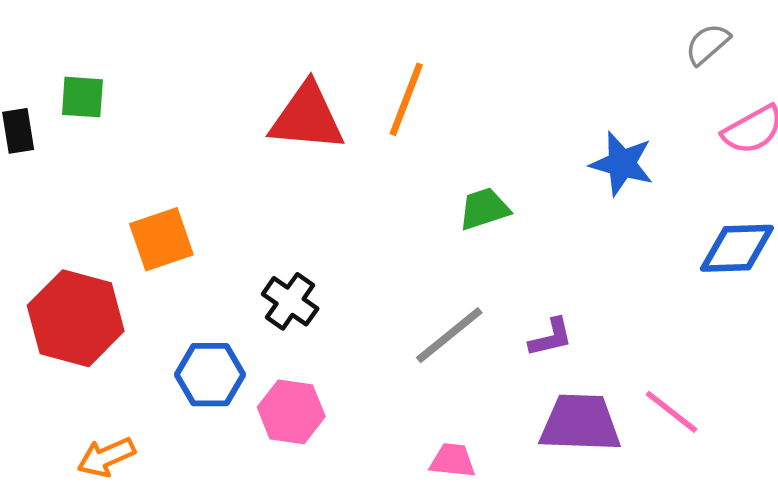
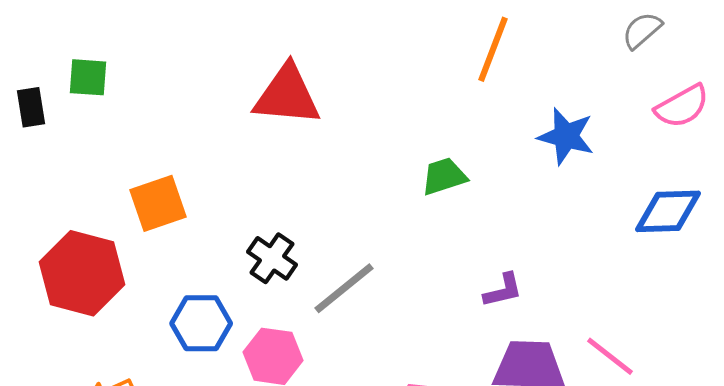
orange line: (406, 99) -> (493, 49), moved
gray line: (449, 335) -> (344, 288), moved

